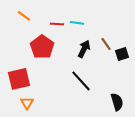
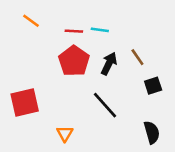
red pentagon: (42, 47) -> (74, 61), moved
black square: (122, 54) -> (153, 86), moved
orange triangle: (27, 103) -> (65, 134), moved

